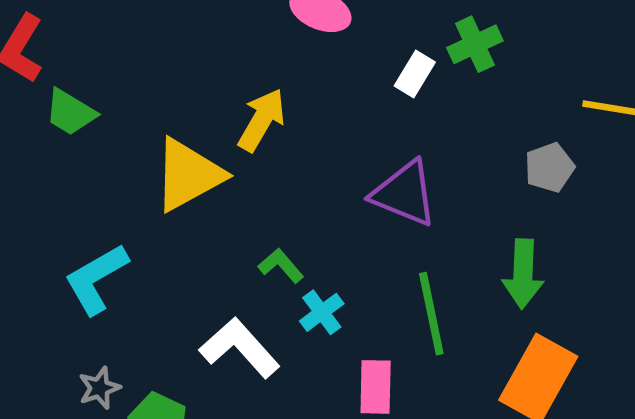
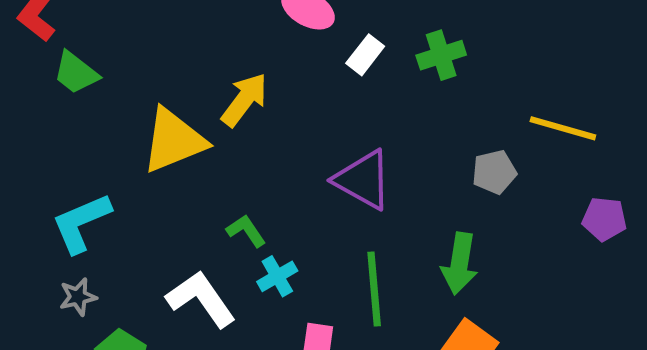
white rectangle: (415, 74) -> (365, 55), moved
gray star: (99, 388) -> (78, 297), moved

